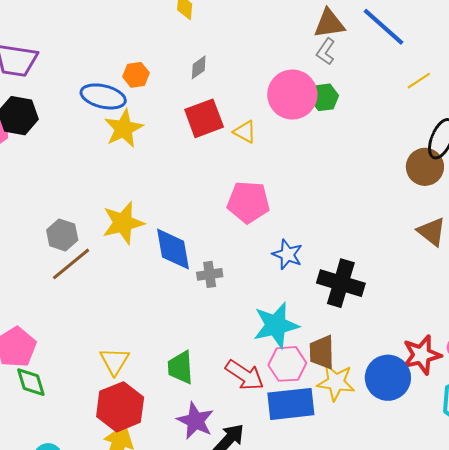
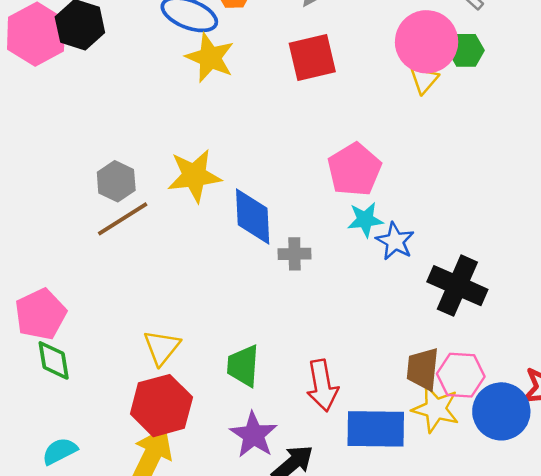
yellow star: (124, 129) -> (210, 58), turned -30
yellow triangle: (245, 132) -> (424, 80), moved, turned 35
pink pentagon: (248, 202) -> (354, 170), turned 30
cyan star: (276, 325) -> (365, 220), moved, size x0.6
pink hexagon: (287, 364) -> (461, 375), moved
red arrow: (245, 375) -> (322, 385), turned 39

